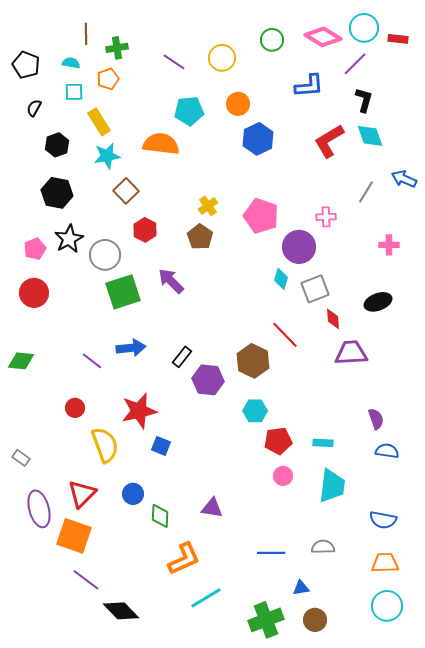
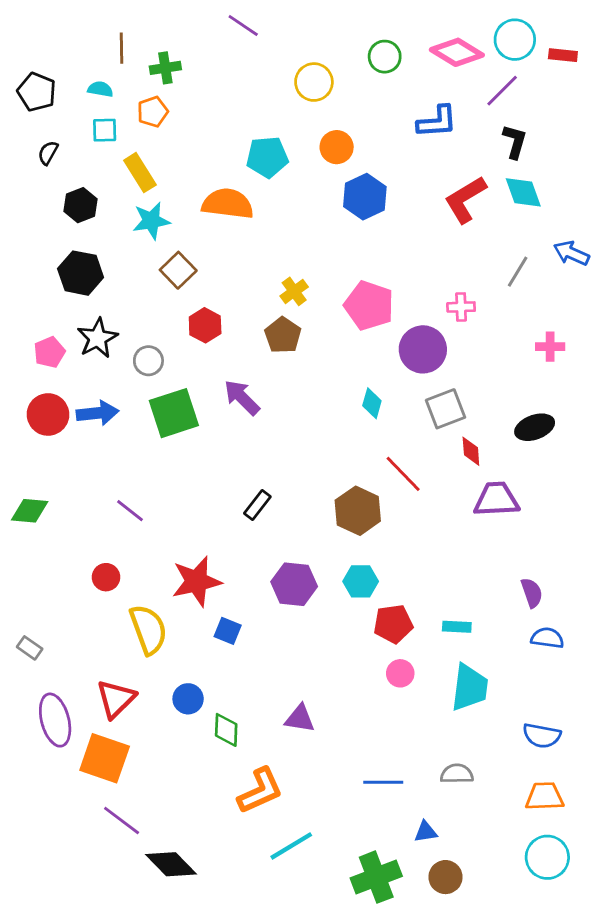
purple line: (174, 62) -> (243, 25), moved
gray circle: (105, 255) -> (148, 361), size x0.7
cyan diamond: (281, 279) -> (372, 403), moved
blue arrow: (131, 348) -> (98, 413), moved
purple hexagon: (208, 380) -> (294, 584), moved

